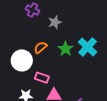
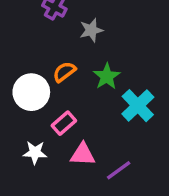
cyan cross: (88, 47) -> (138, 106), moved
pink rectangle: (42, 78) -> (64, 123), turned -64

